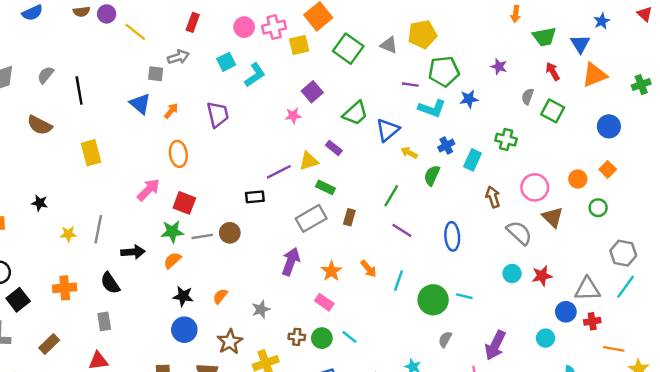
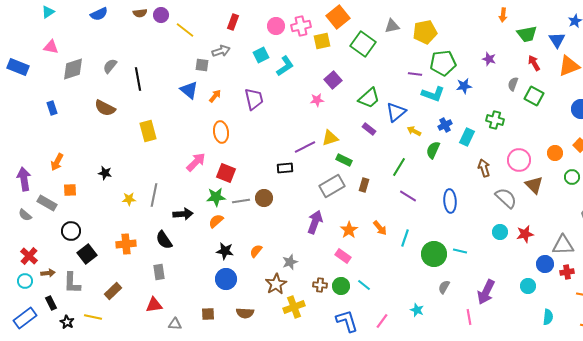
gray triangle: (389, 45) -> (392, 26), moved, turned -35
purple rectangle: (334, 148) -> (369, 129), moved
brown star: (230, 342) -> (276, 284), moved

